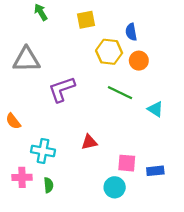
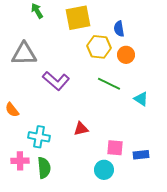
yellow square: (86, 20) -> (78, 18), size x1.5
purple L-shape: (62, 89) -> (56, 81), turned -120
green semicircle: (48, 185) -> (44, 168), size x1.5

